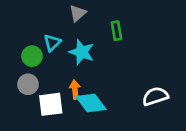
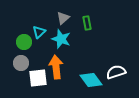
gray triangle: (78, 13) -> (63, 18), moved
orange arrow: (75, 90) -> (56, 67), size x1.6
cyan diamond: (91, 103) -> (91, 80), moved

